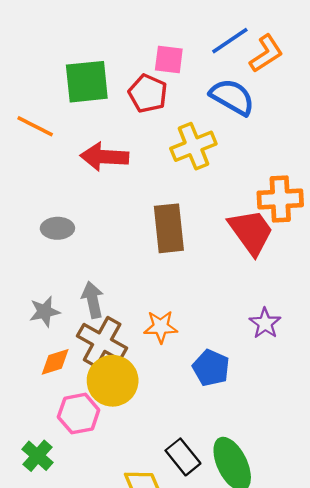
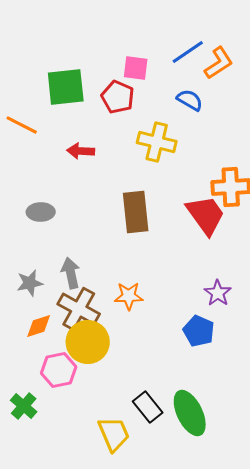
blue semicircle: (232, 97) -> (190, 100), size x0.7
yellow cross: (193, 146) -> (157, 142), turned 36
red arrow: (104, 157) -> (81, 151), size x0.7
blue pentagon: (211, 368) -> (199, 331), moved

